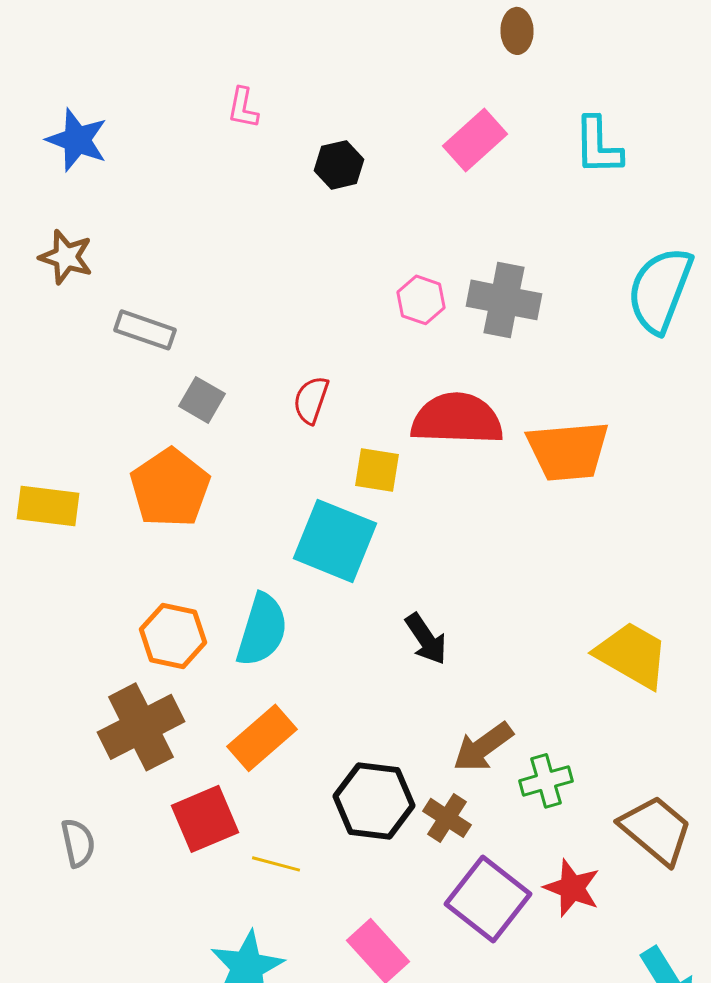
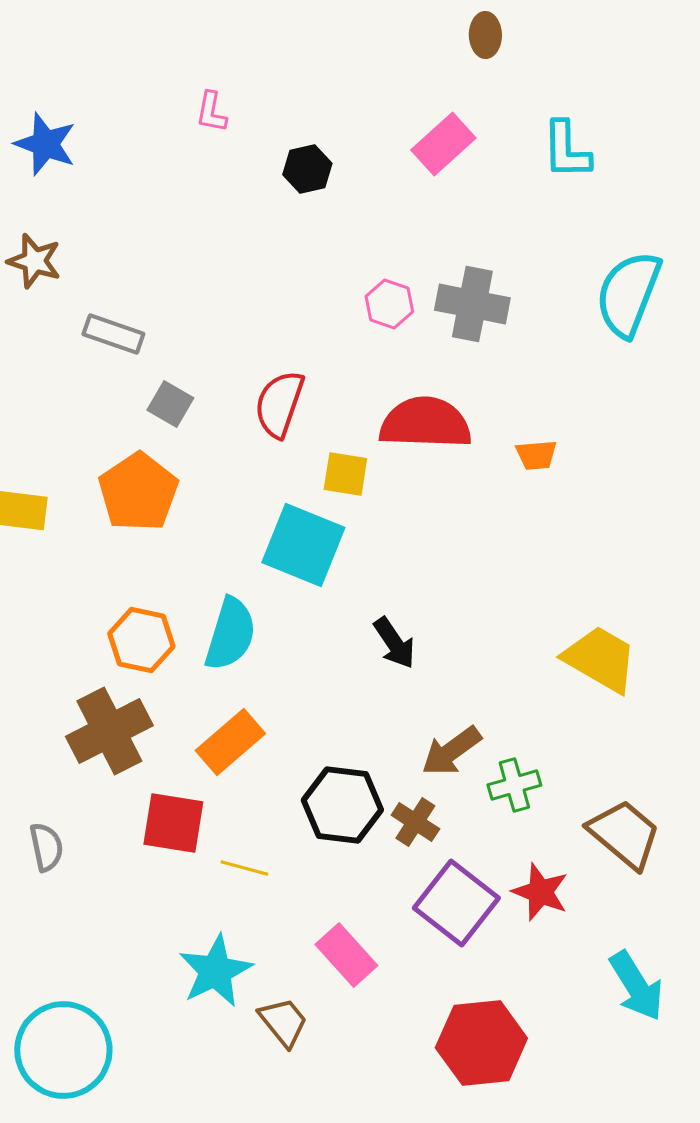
red semicircle: (311, 400) -> (279, 404), size x1.4
orange trapezoid: (568, 451) -> (536, 455), size x0.5
red square: (205, 819) -> (173, 823), turned 32

